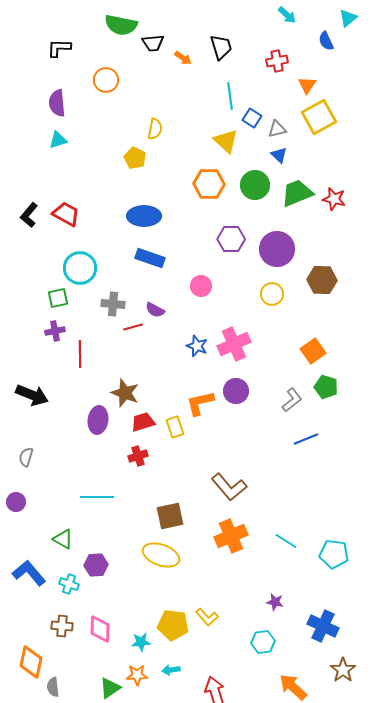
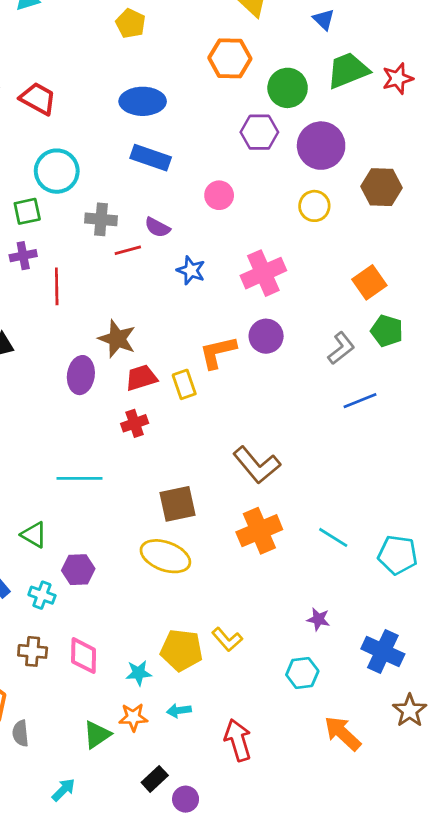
green circle: (255, 185) -> (288, 88), moved
red star: (334, 199) -> (398, 78), turned -30
blue star: (197, 346) -> (191, 270), moved

